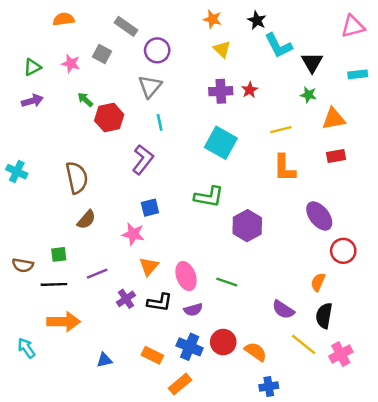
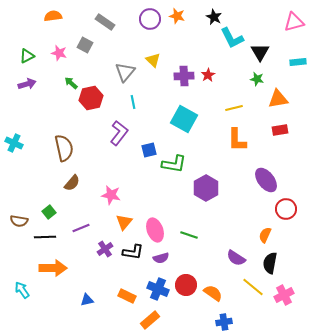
yellow triangle: (222, 49) -> (153, 60), moved
purple circle: (157, 50) -> (150, 19), moved
blue square: (150, 208) -> (149, 150), moved
green square: (59, 254) -> (49, 212), turned -32

